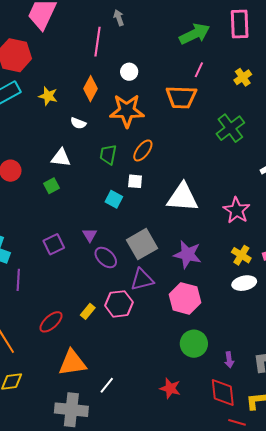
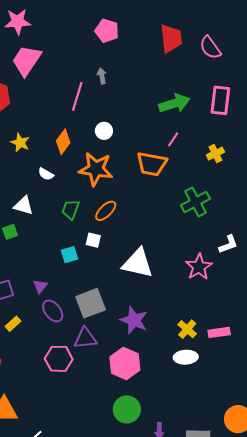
cyan square: (114, 199) -> (70, 255), turned 36
pink star: (237, 210) -> (199, 267), moved
yellow rectangle: (88, 311) -> (13, 324), moved

